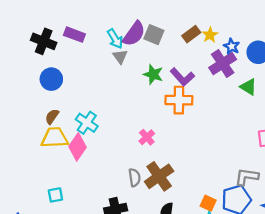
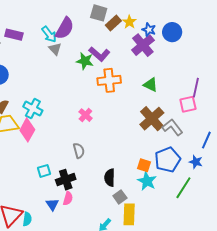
gray square: (154, 35) -> (99, 13), moved
purple L-shape: (182, 77) -> (99, 54), moved
green triangle: (248, 87) -> (151, 85), moved
brown cross: (159, 176) -> (152, 119), moved
gray L-shape: (247, 177) -> (172, 127), moved, turned 50
cyan square: (55, 195) -> (44, 171), moved

